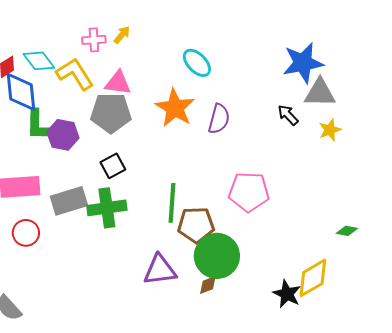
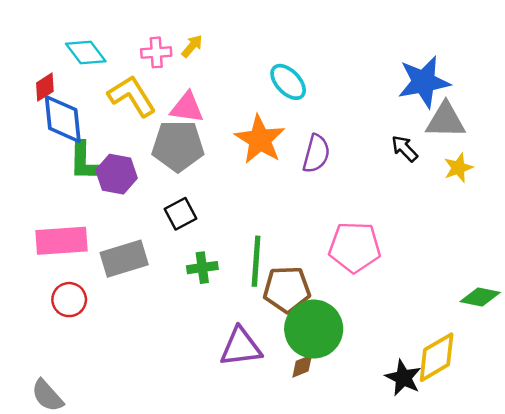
cyan diamond: (39, 61) -> (86, 52), moved
green cross: (107, 208) -> (202, 268), moved, size x0.6
green diamond: (347, 231) -> (480, 297), size x1.4

